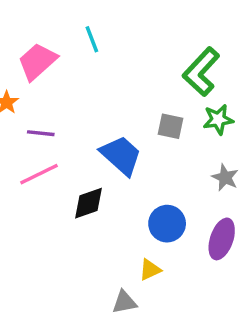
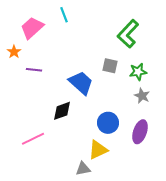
green star: (218, 119) -> (138, 72), moved
pink line: (39, 174) -> (33, 139), moved
yellow triangle: (150, 270) -> (98, 150), size x1.5

